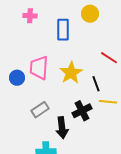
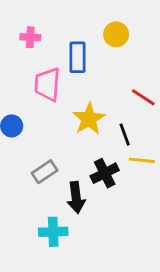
pink trapezoid: (39, 68) -> (47, 84), moved

